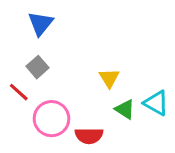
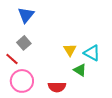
cyan triangle: (156, 103) -> (92, 53), moved
pink circle: (51, 119) -> (22, 81), moved

